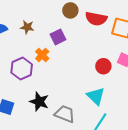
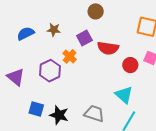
red semicircle: (96, 19) -> (108, 48), moved
black star: (39, 102) -> (59, 115), moved

